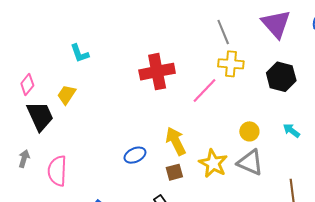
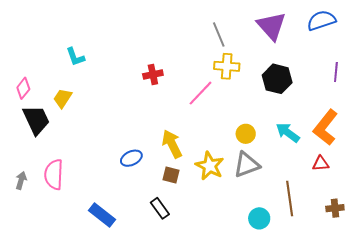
red cross: (157, 72) -> (153, 74), size x0.6
cyan arrow: (291, 131) -> (288, 133), size x1.4
gray arrow: (24, 159) -> (21, 180), moved
gray triangle: (250, 162) -> (247, 165), turned -44
brown square: (174, 172) -> (171, 175), turned 30

